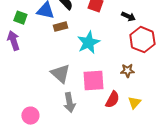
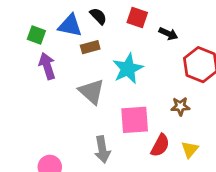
black arrow: (128, 17) -> (168, 34), moved
purple arrow: (13, 41) -> (47, 66), moved
gray triangle: (60, 74) -> (92, 92), moved

